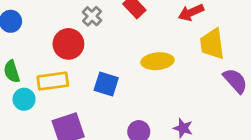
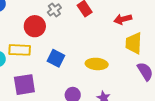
yellow ellipse: (158, 61) -> (97, 64), moved

